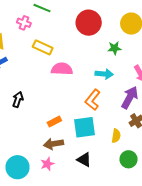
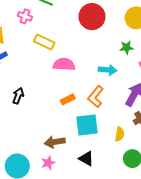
green star: (115, 48) -> (127, 47), moved
orange rectangle: (54, 121) -> (68, 99), moved

